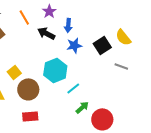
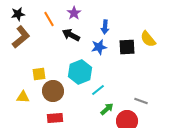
blue arrow: (68, 25) -> (105, 27), moved
black square: (102, 45) -> (127, 47), turned 30
gray line: (121, 66) -> (141, 101), moved
yellow square: (14, 72) -> (39, 74), turned 32

